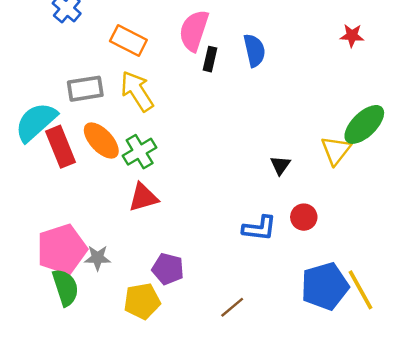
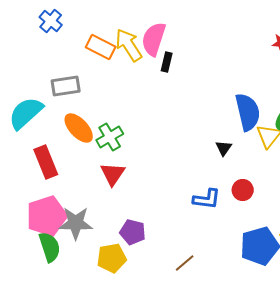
blue semicircle: (254, 50) -> (248, 112), moved, size x1.4
yellow arrow: (137, 91) -> (129, 45), moved
red rectangle: (61, 147) -> (46, 162), moved
red triangle: (143, 197) -> (113, 174), turned -40
gray star: (98, 258) -> (76, 223), size x1.6

